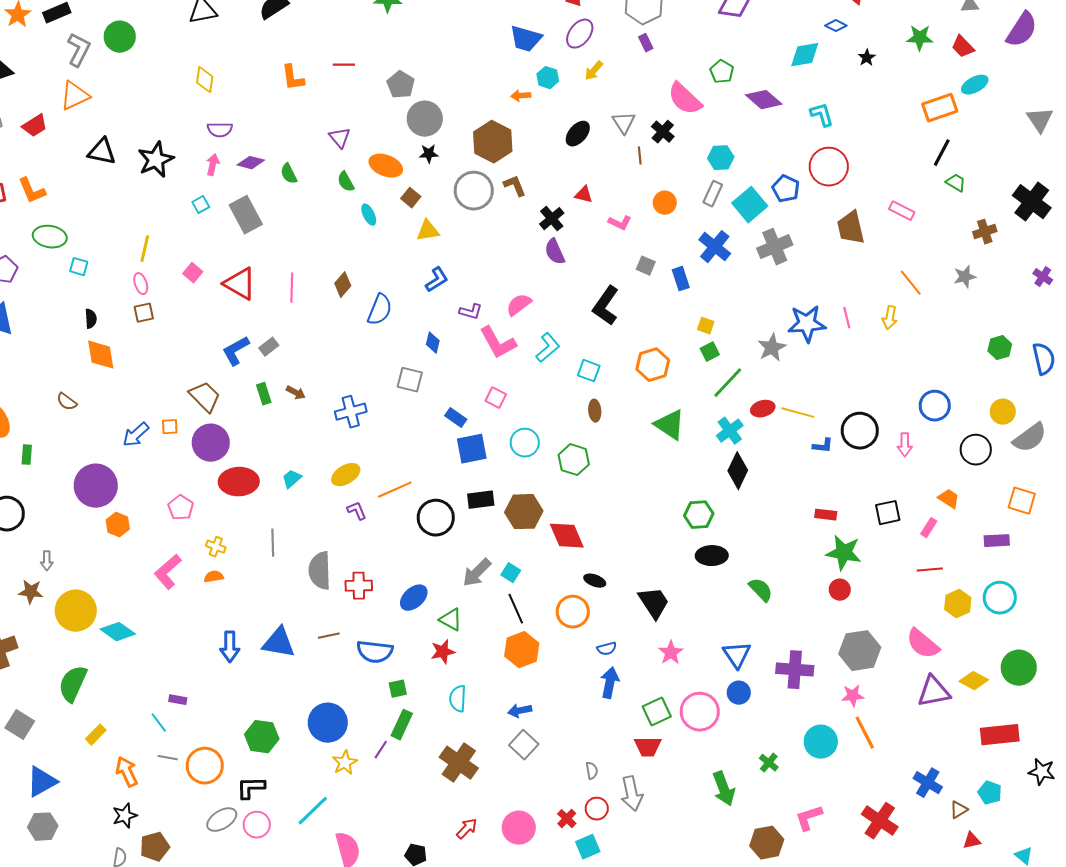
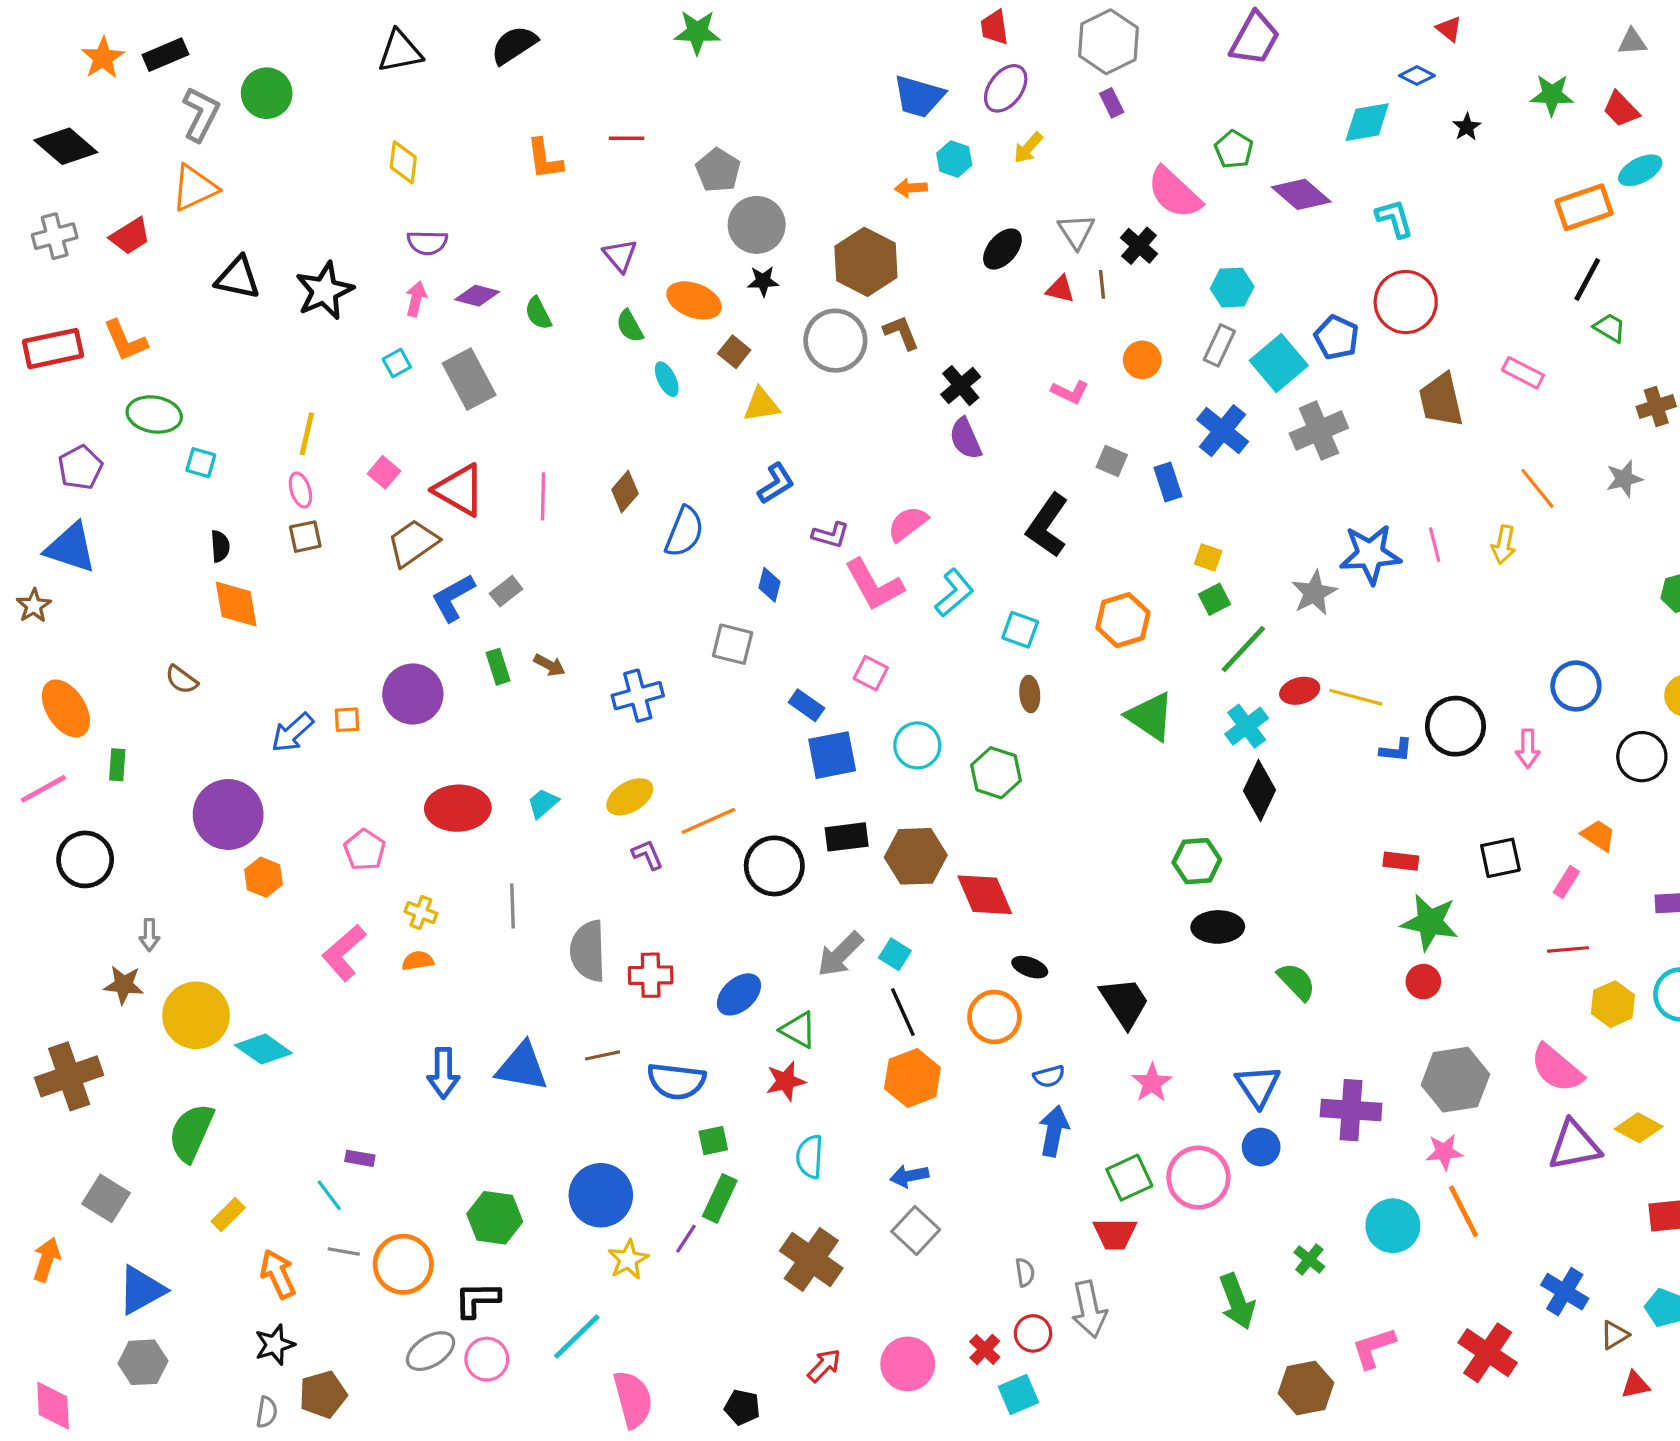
red triangle: (584, 195) -> (1060, 289), moved
brown trapezoid: (205, 397) -> (413, 543), moved, turned -80
purple circle: (211, 443) -> (413, 694), moved

